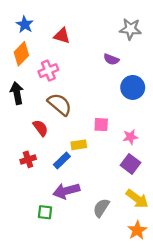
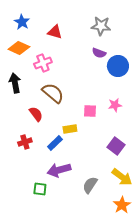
gray star: (130, 29) -> (101, 26), moved
orange diamond: (21, 54) -> (19, 48), turned 70
blue circle: (133, 87) -> (118, 66), moved
pink star: (130, 137) -> (115, 105), moved

